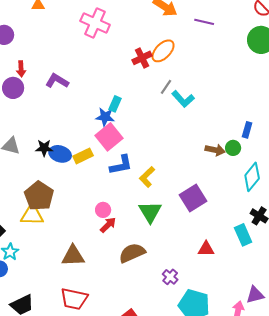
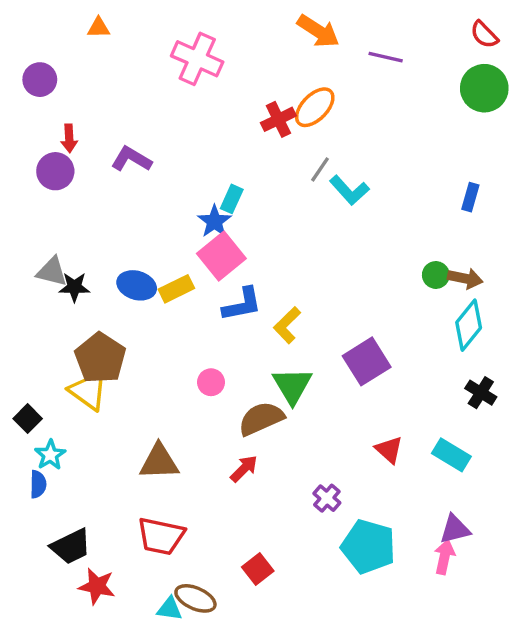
blue star: (105, 117) -> (214, 221), turned 30
blue rectangle: (247, 130) -> (470, 197), moved
black star: (44, 148) -> (74, 287), moved
brown arrow: (215, 150) -> (465, 278), moved
yellow triangle: (32, 215) -> (88, 391), turned 35
red arrow: (108, 225) -> (244, 469), moved
cyan rectangle: (243, 235) -> (451, 455), moved, turned -35
red triangle: (206, 249) -> (389, 450), turned 42
brown semicircle: (132, 253) -> (261, 419), moved
purple triangle: (255, 295) -> (455, 529), moved

